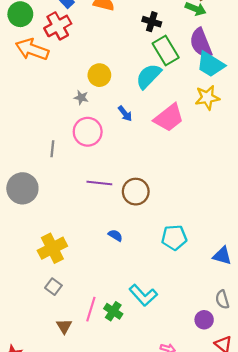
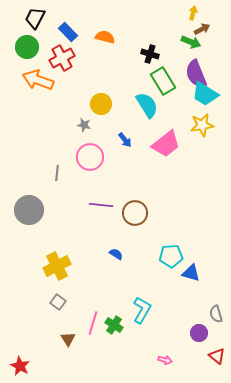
cyan semicircle: (149, 76) -> (147, 105), turned 104
blue triangle: (222, 256) -> (191, 273), moved
cyan L-shape: (143, 295) -> (142, 310), turned -108

